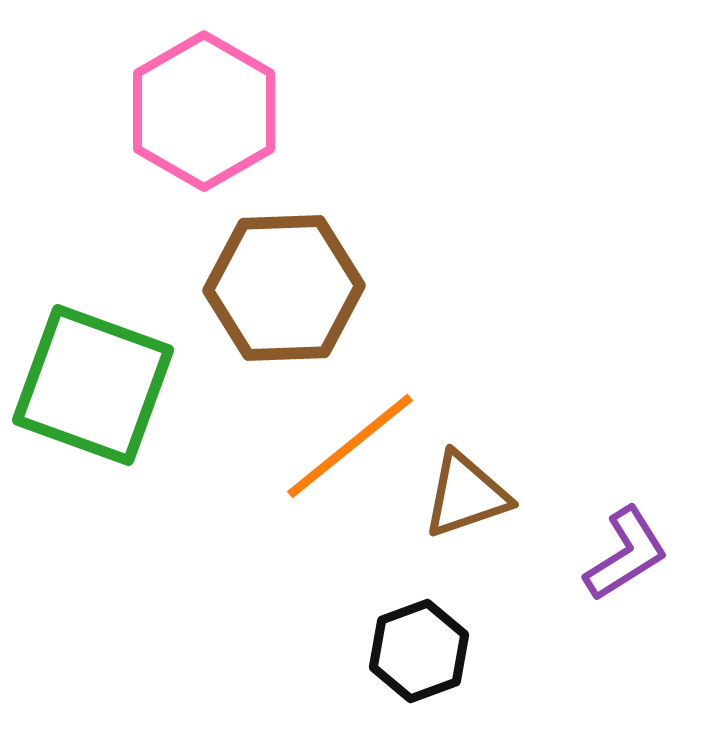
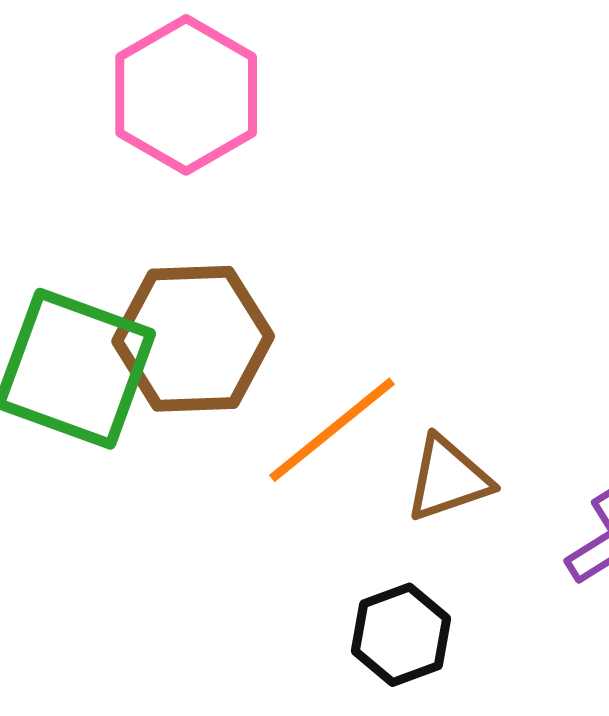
brown hexagon: (284, 288) -> (193, 339), moved

